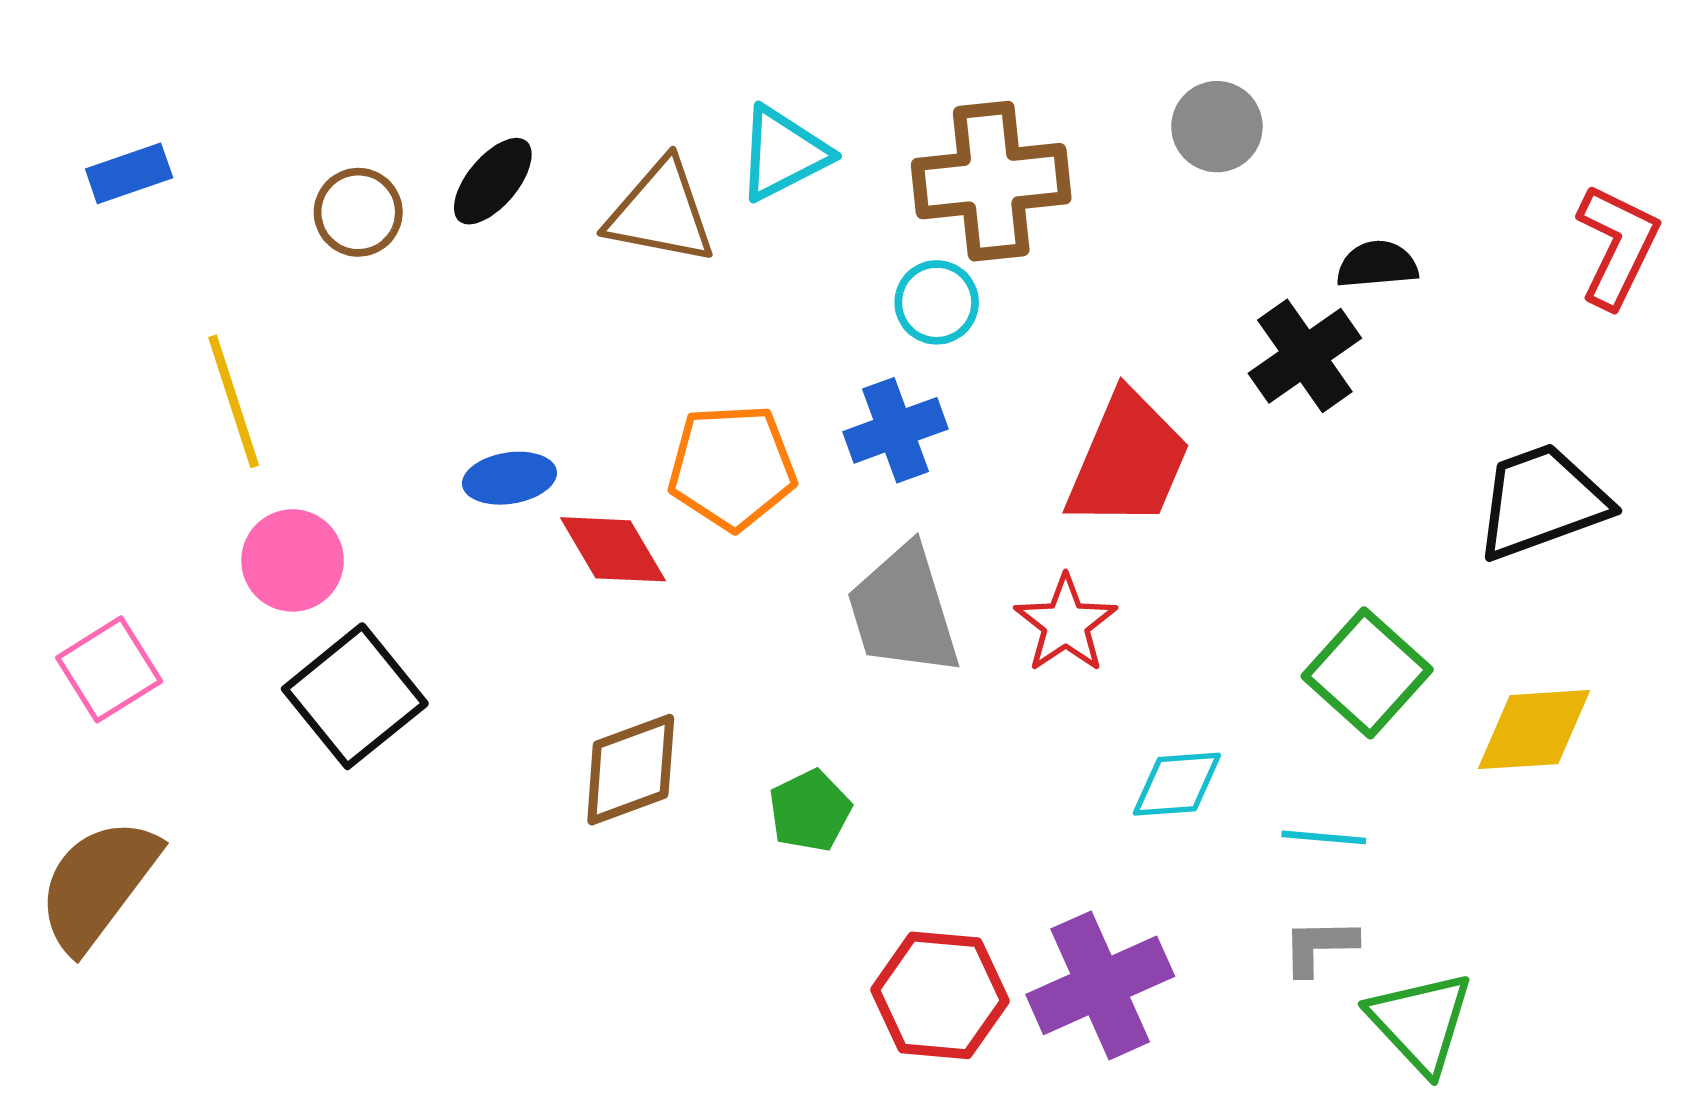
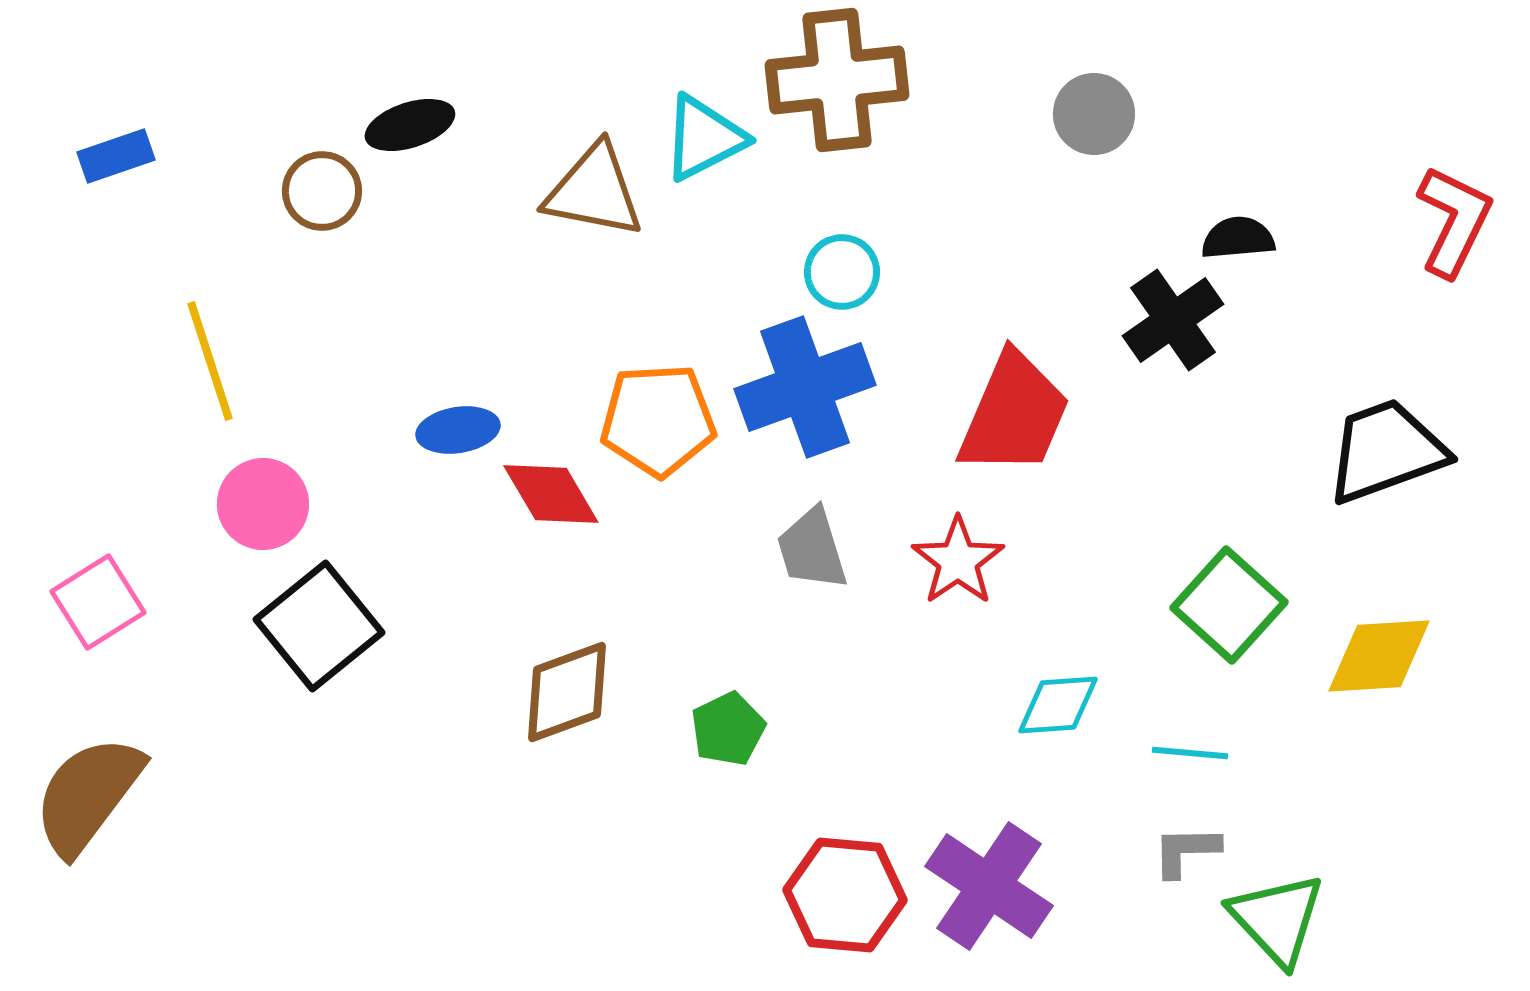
black ellipse: (493, 181) -> (410, 125), moved, turned 32
brown cross: (991, 181) -> (837, 80), moved
blue cross: (895, 430) -> (805, 387), size x1.5
gray trapezoid: (903, 611) -> (812, 549), size x0.7
purple cross: (1100, 985) -> (989, 886), turned -32

